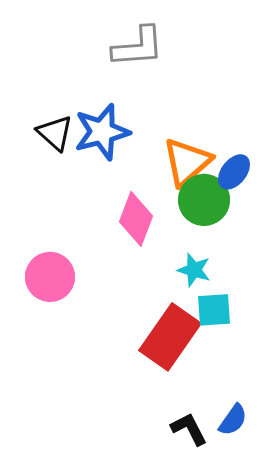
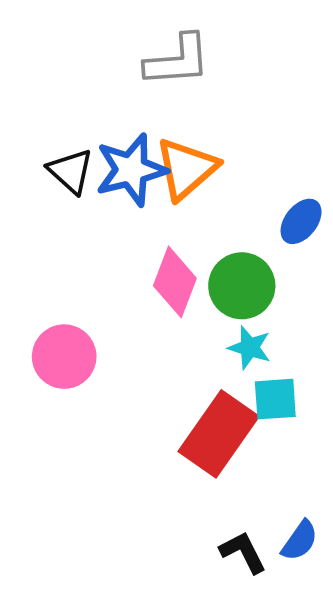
orange triangle: (187, 162) -> (186, 169), moved
green circle: (204, 200) -> (242, 286), moved

